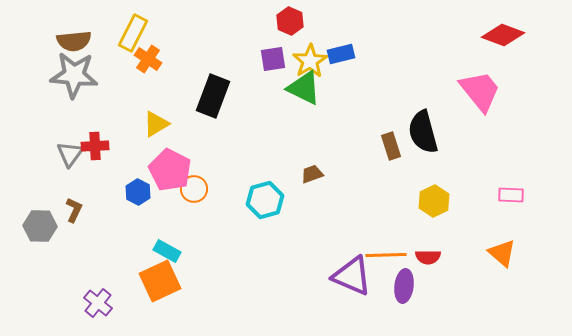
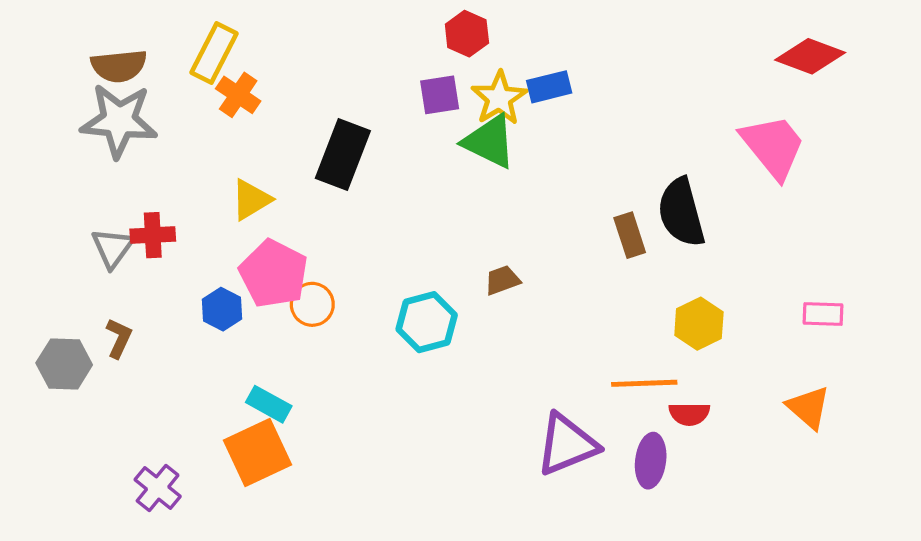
orange line: (386, 255) -> (644, 383), moved
purple triangle: (352, 276) -> (567, 445), turned -45

